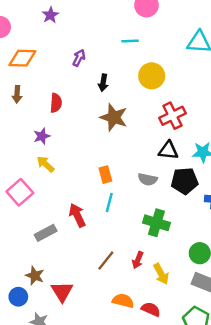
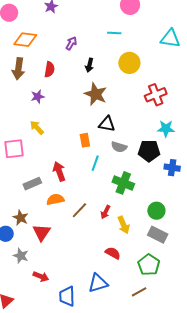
brown arrow: (17, 94) -> (18, 69), size x1.5
red semicircle: (56, 103) -> (49, 69), moved
red cross: (173, 116) -> (156, 95), moved
purple star: (42, 136) -> (38, 97), moved
black triangle: (168, 150) -> (107, 124), moved
pink square: (20, 192) -> (14, 149), turned 30
cyan line: (109, 203) -> (95, 163), moved
orange semicircle: (123, 301) -> (55, 199), moved, turned -30

